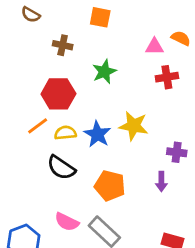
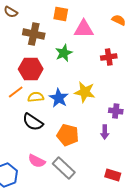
orange semicircle: (181, 38) -> (119, 20), moved
brown cross: (63, 45) -> (34, 34), size x1.5
pink triangle: (154, 47) -> (84, 29), moved, size x1.5

